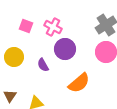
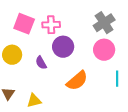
pink square: (26, 26) -> (24, 24), size x1.5
pink cross: (53, 27) -> (51, 25), turned -30

